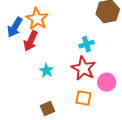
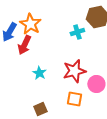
cyan cross: (87, 44) -> (77, 32), moved
red star: (83, 68) -> (74, 71), turned 30

